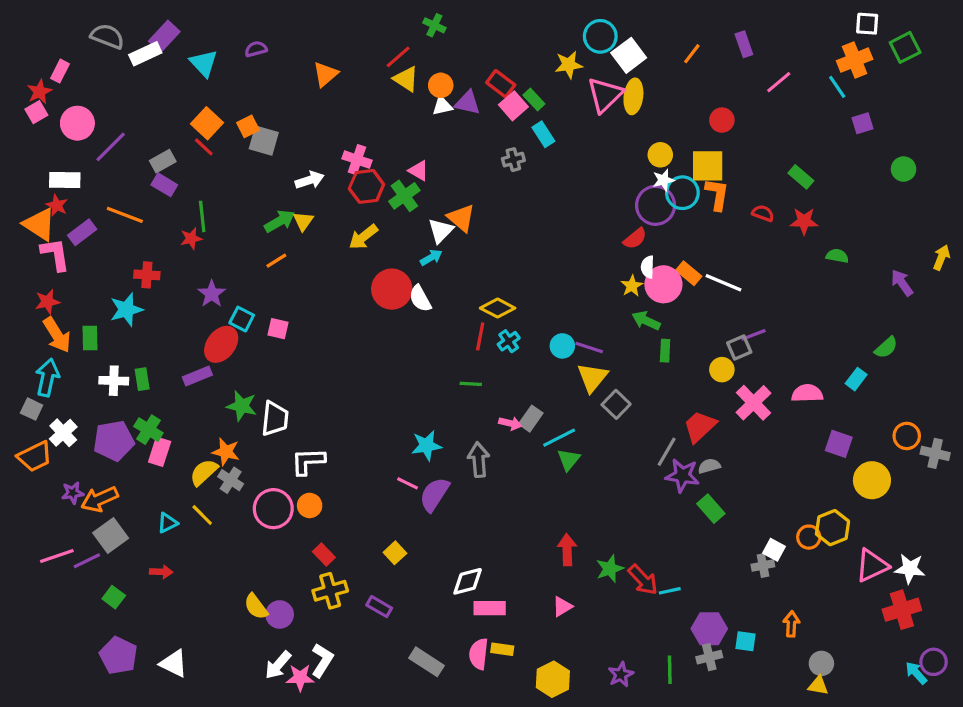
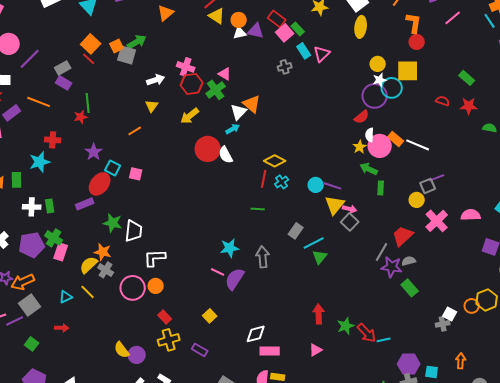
pink triangle: (605, 95) -> (322, 54), moved, size x0.7
orange L-shape: (717, 194) -> (414, 23), moved
green arrow: (280, 221) -> (137, 42), moved
pink arrow: (510, 423) -> (350, 209), moved

